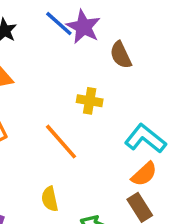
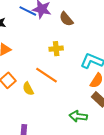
yellow semicircle: (50, 199) -> (28, 89), moved

